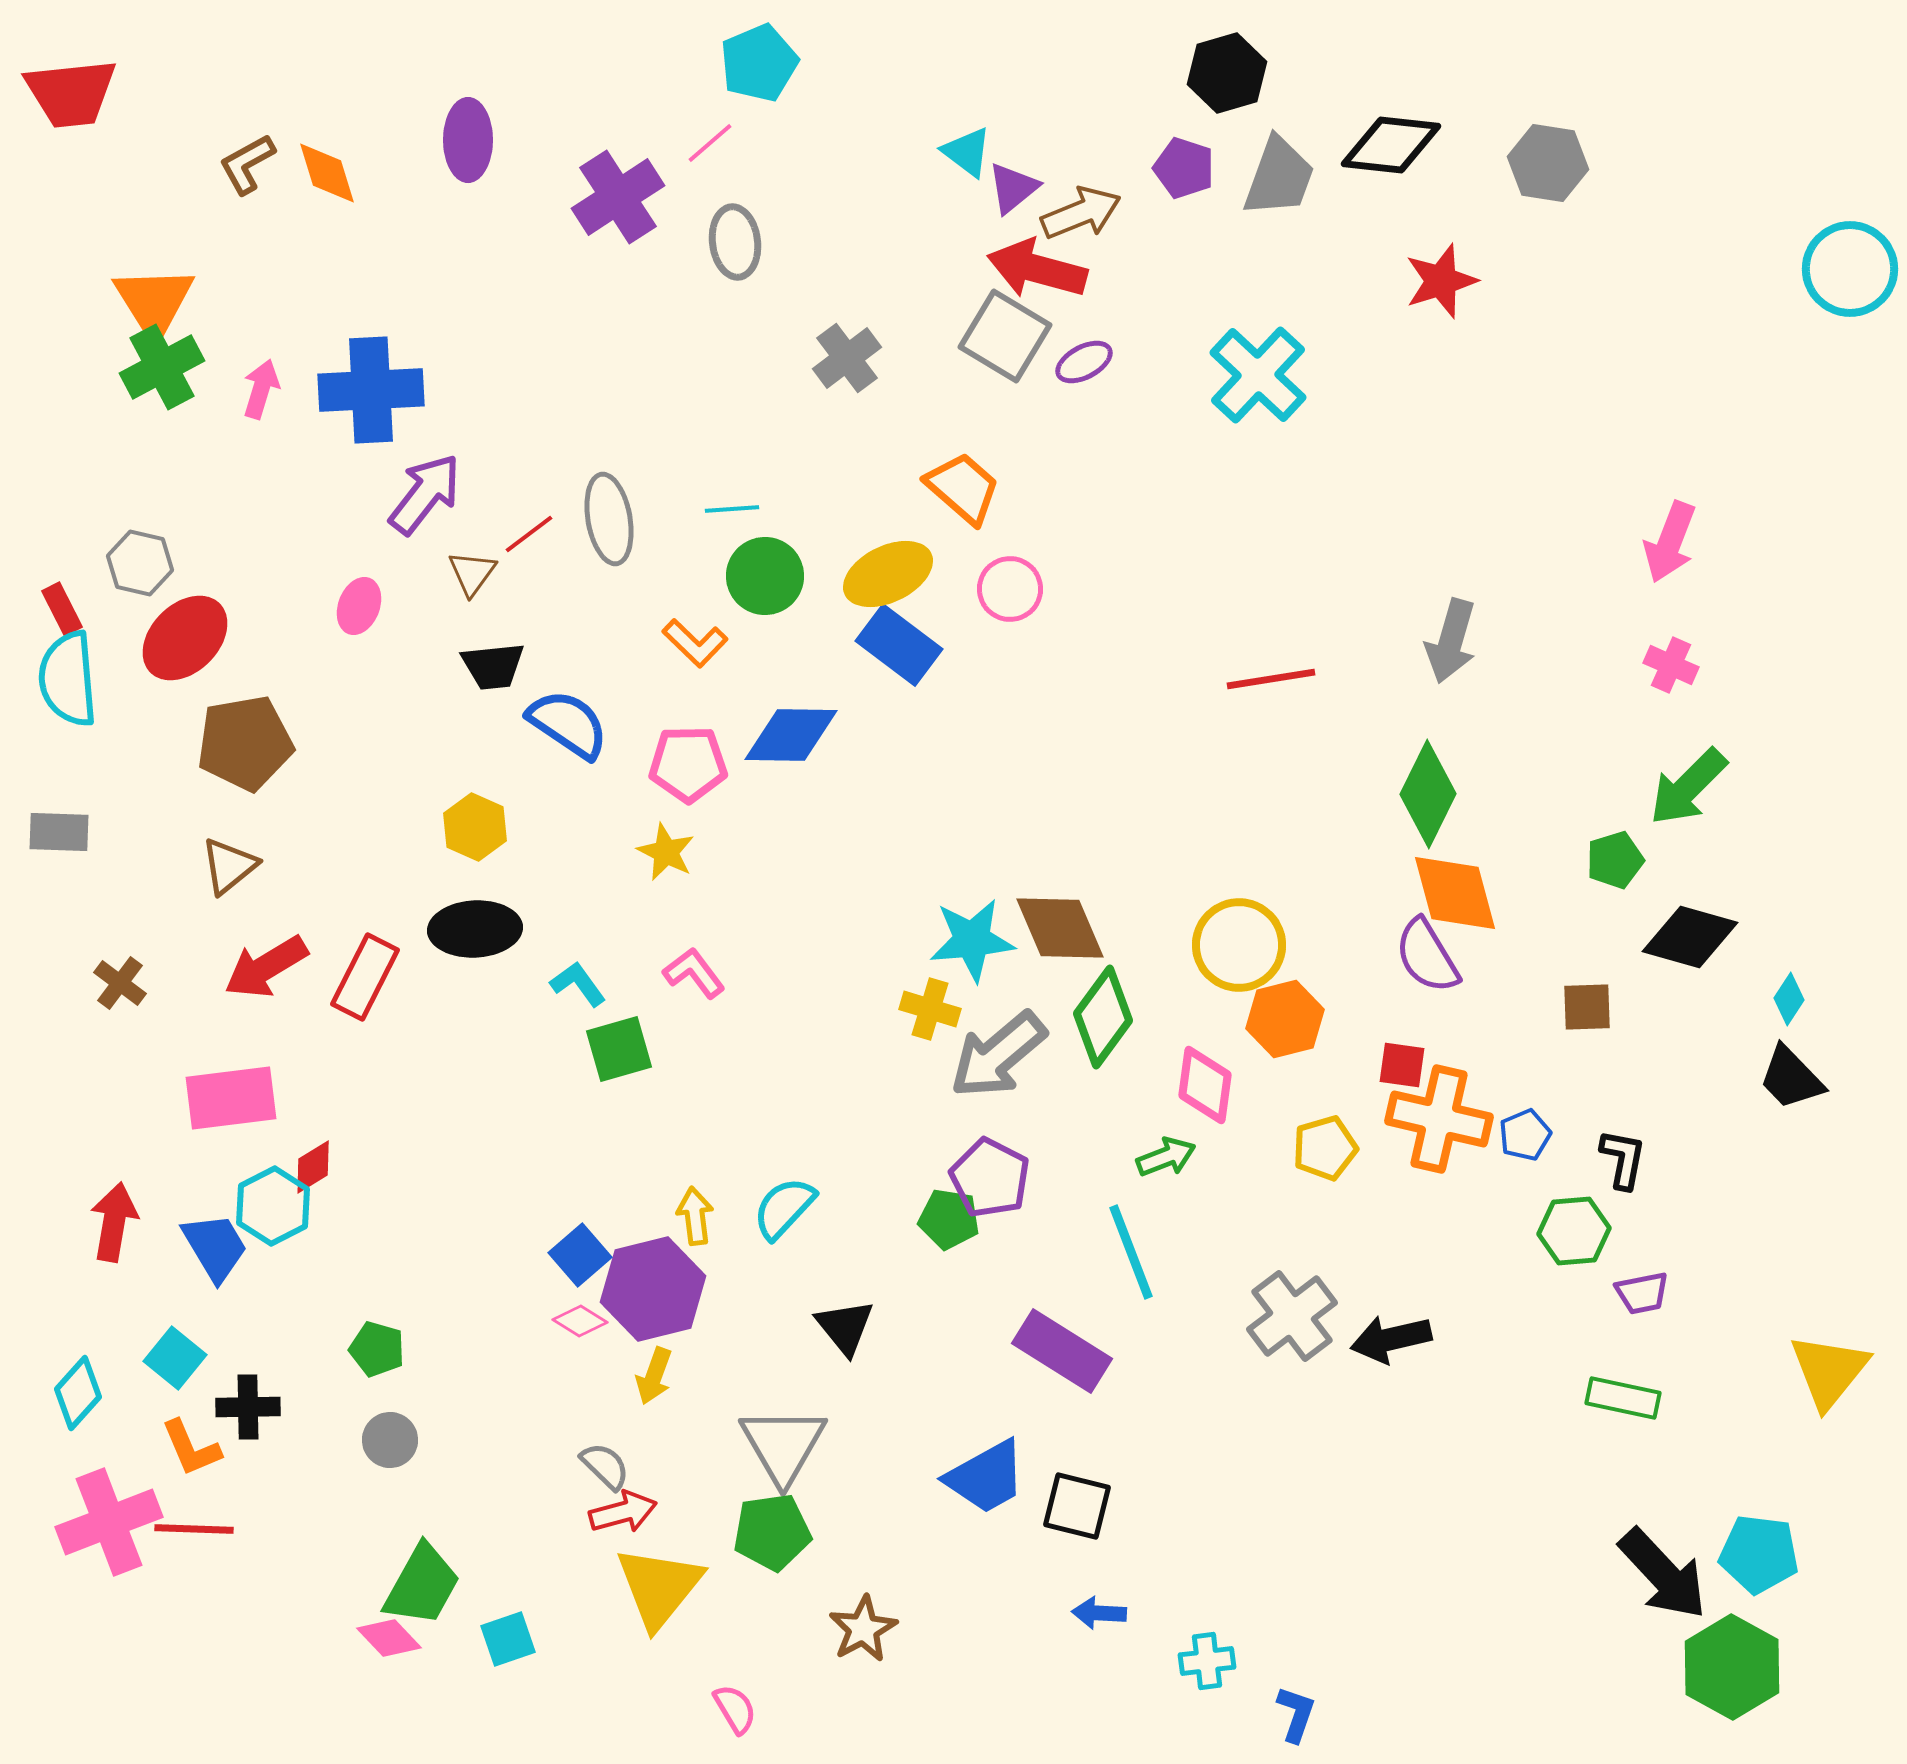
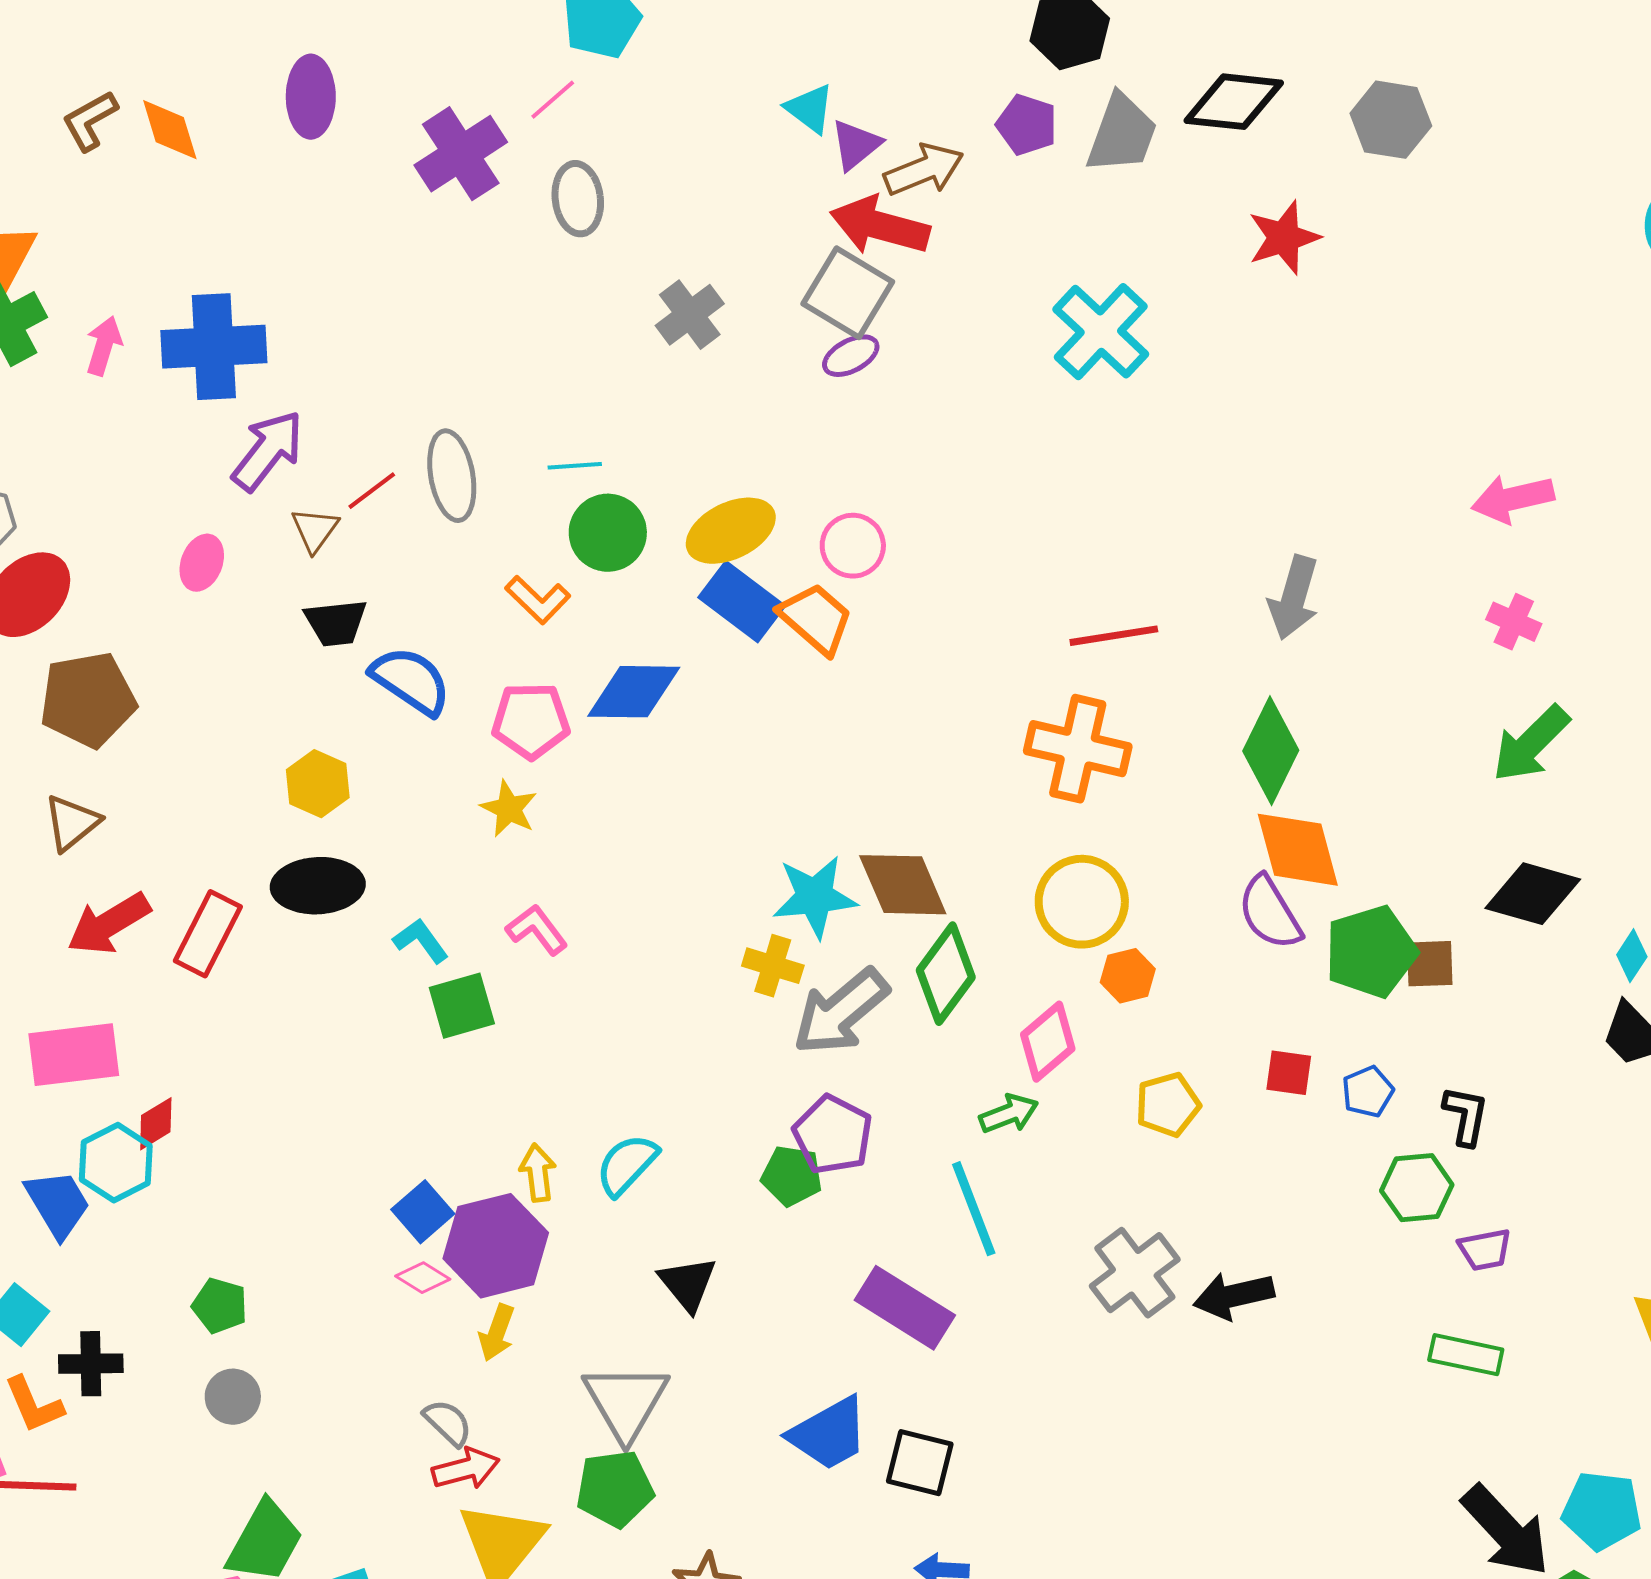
purple ellipse: (1084, 362) -> (851, 356), moved
orange trapezoid: (963, 488) -> (816, 619), moved
pink arrow: (1670, 542) -> (1513, 499), turned 56
green pentagon: (1615, 860) -> (1371, 952), moved, size x1.6
orange hexagon: (1285, 1019) -> (1128, 976), size x0.7
red square: (1402, 1065) -> (1289, 1073), moved
pink diamond: (1205, 1085) -> (1048, 1042), turned 42
orange cross: (1439, 1119) -> (1078, 749), moved

